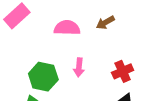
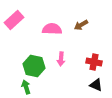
red cross: (123, 71) -> (94, 62), turned 35

